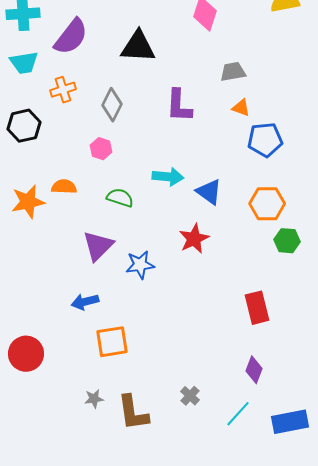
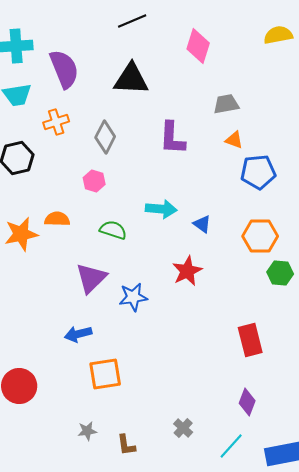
purple semicircle: (71, 37) -> (64, 69), turned -60
blue triangle: (209, 192) -> (202, 224), size x0.7
brown L-shape: (133, 413) -> (126, 445), size x0.6

